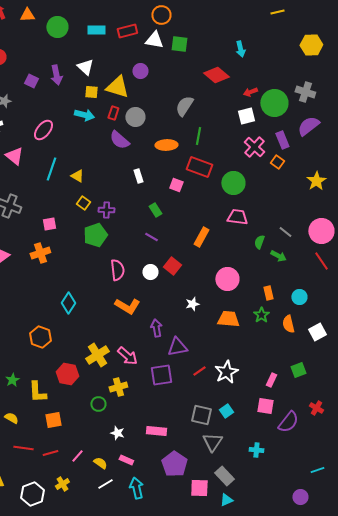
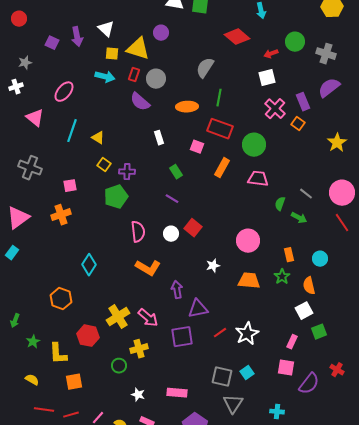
green circle: (274, 103) -> (295, 42), moved, size x0.7
orange rectangle: (201, 237) -> (222, 168), moved
white square: (317, 332) -> (304, 311), moved

